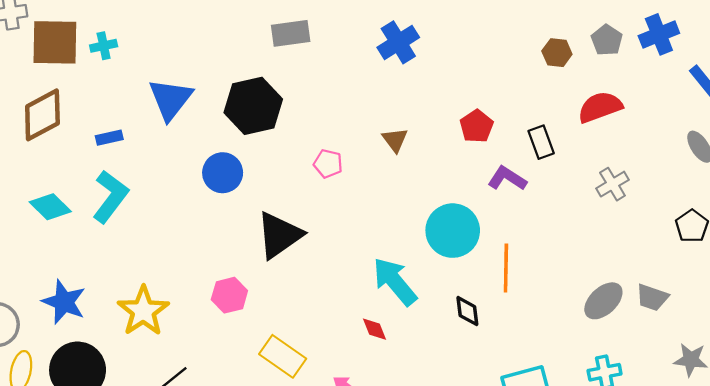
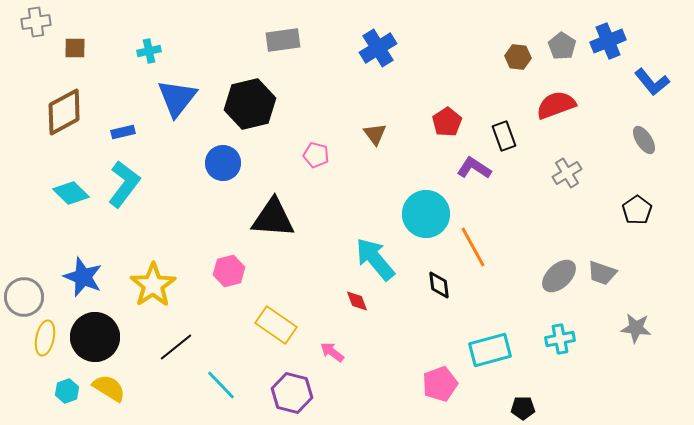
brown square: (55, 42) -> (75, 48), size x0.5
cyan cross: (104, 46) -> (149, 51), moved
black triangle: (279, 235) -> (273, 218), turned 39
orange line: (506, 268) -> (473, 247), turned -30

